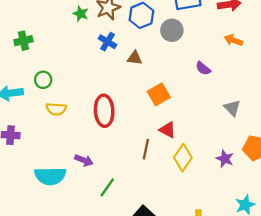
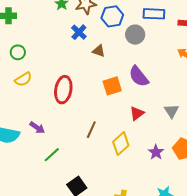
purple semicircle: (203, 68) -> (139, 76), moved, size x1.6
yellow semicircle: (56, 109) -> (23, 79), turned -48
red triangle: (168, 130) -> (137, 113), moved, turned 42

